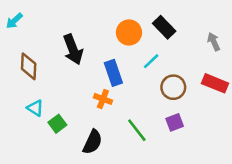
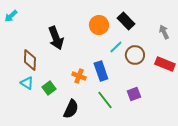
brown diamond: (29, 66) -> (30, 60), moved
blue rectangle: (113, 73) -> (101, 71), moved
brown circle: (173, 87) -> (135, 55), moved
green square: (57, 124) -> (49, 88), moved

